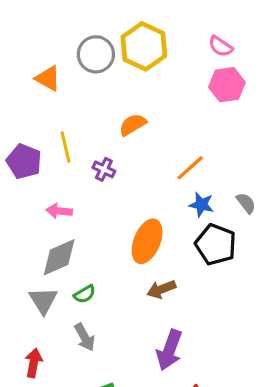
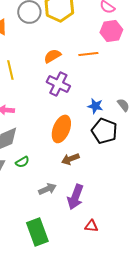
orange line: (190, 168) -> (88, 54), moved, turned 36
purple cross: (104, 169) -> (58, 84), moved, size x1.6
gray arrow: (85, 337) -> (47, 189), moved, turned -84

